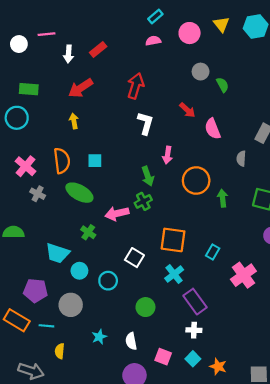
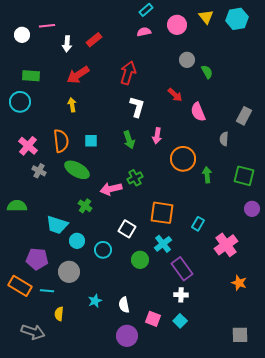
green arrow: (148, 176) -> (129, 140), moved
green circle: (145, 307) -> (140, 260), moved
orange star: (218, 367) -> (239, 283), moved

